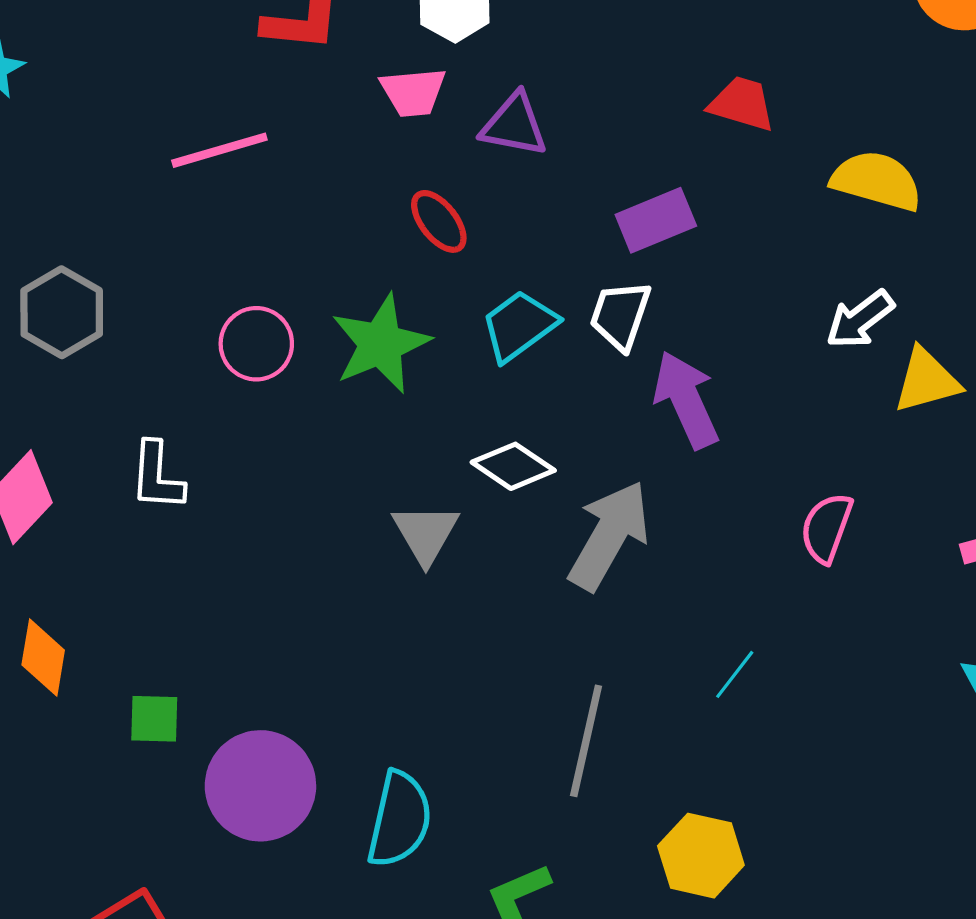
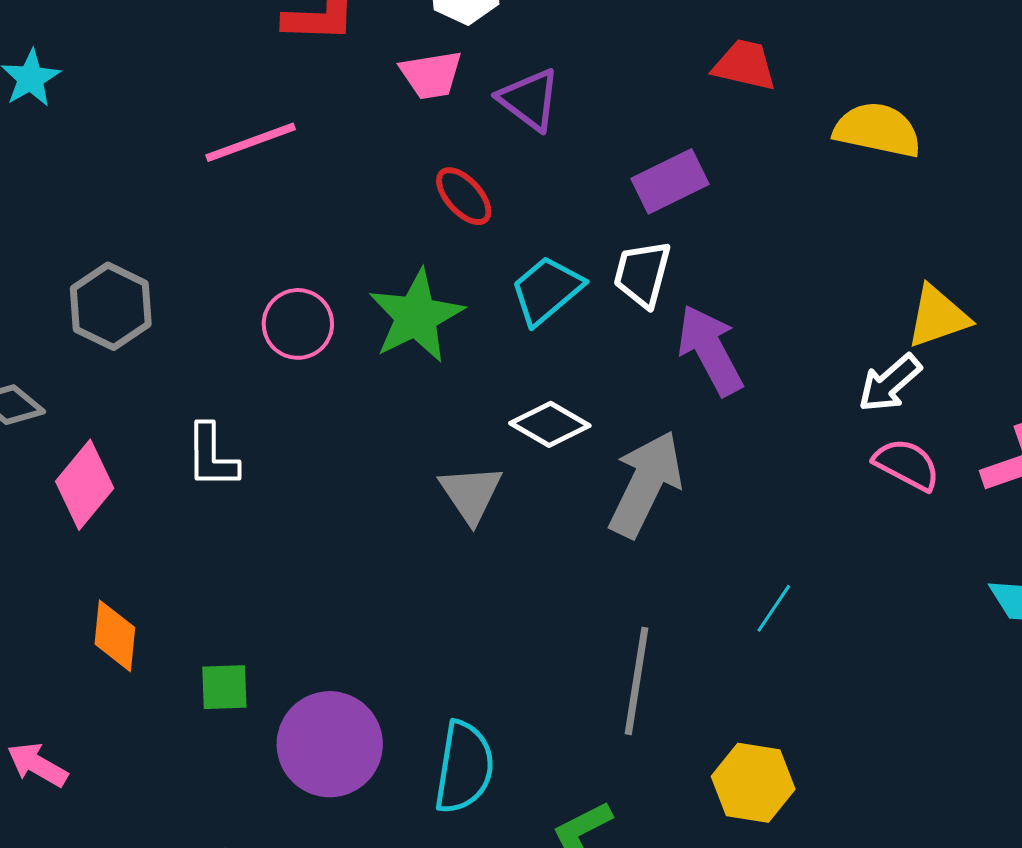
purple triangle: (514, 125) -> (529, 100), turned 30
white arrow: (860, 319) -> (890, 383), moved
pink semicircle: (827, 528) -> (907, 464), moved, turned 102

